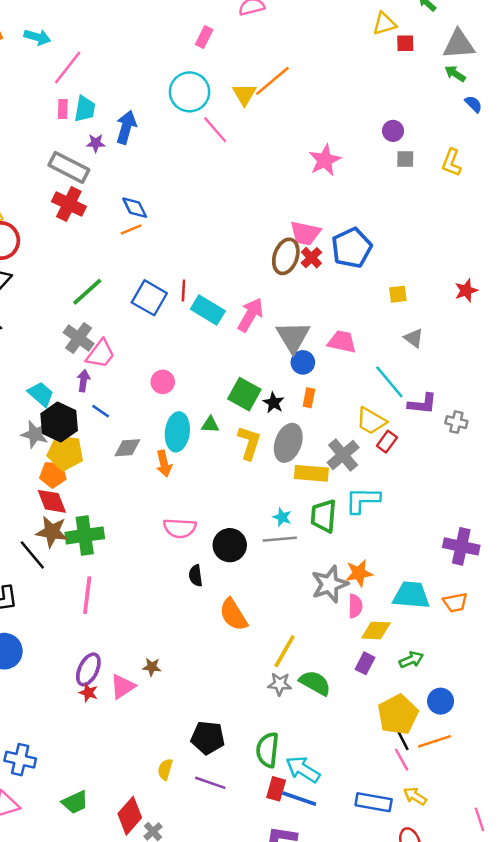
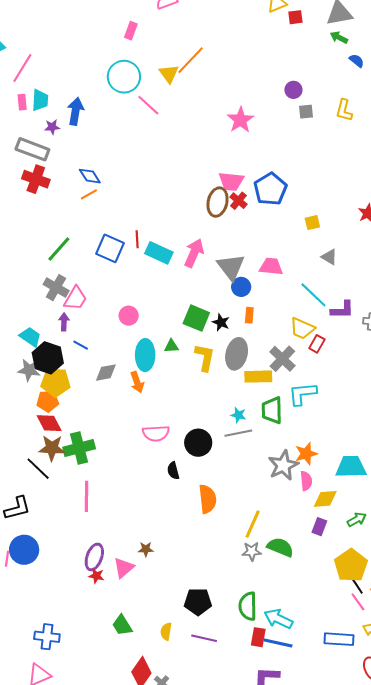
orange semicircle: (233, 615) -> (208, 499), turned -148
green trapezoid: (75, 802) -> (122, 625), moved, turned 90

